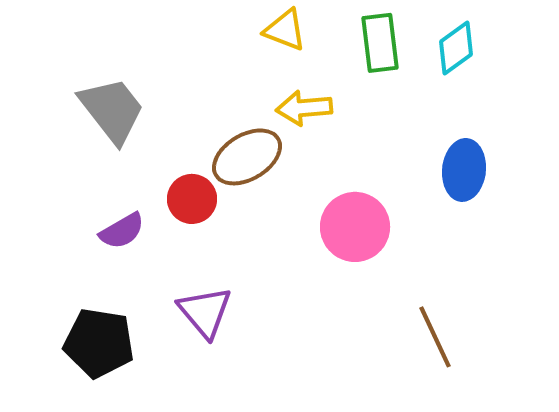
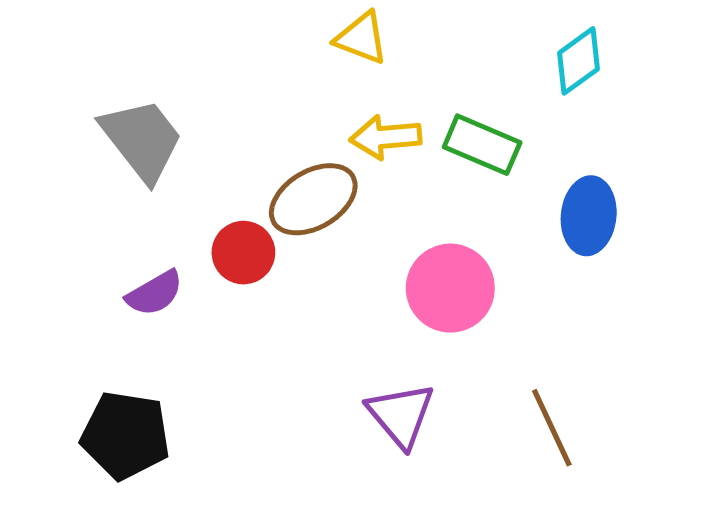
green rectangle: (380, 43) -> (482, 145), moved, turned -60
purple triangle: (205, 312) -> (401, 415), moved

